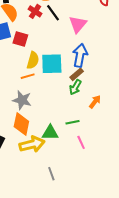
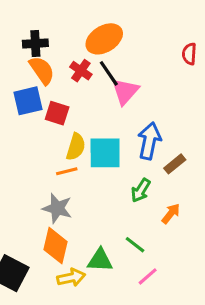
pink triangle: (78, 24) -> (125, 91), moved
brown rectangle: (77, 74) -> (175, 164), moved
green line: (73, 122) -> (135, 245), turned 48
pink line: (81, 142) -> (148, 276), turned 72
yellow arrow: (32, 144) -> (71, 278), size x0.7

